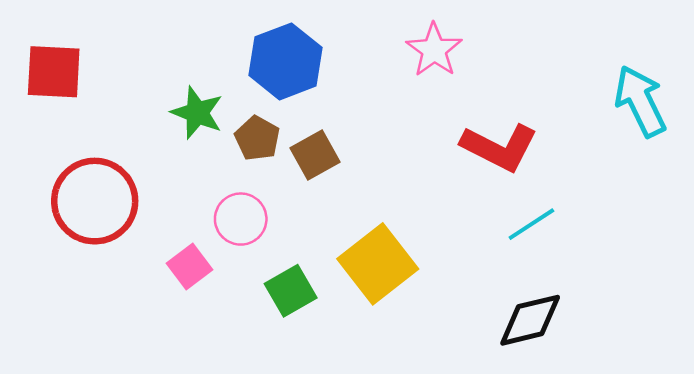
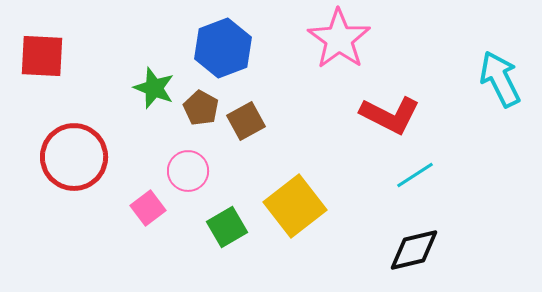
pink star: (434, 50) -> (339, 39), size x1.4

